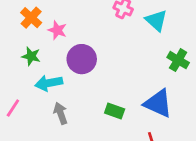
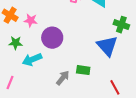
blue triangle: (158, 103) -> (107, 46), moved, turned 35
gray arrow: (61, 113) -> (63, 78), moved, turned 70

